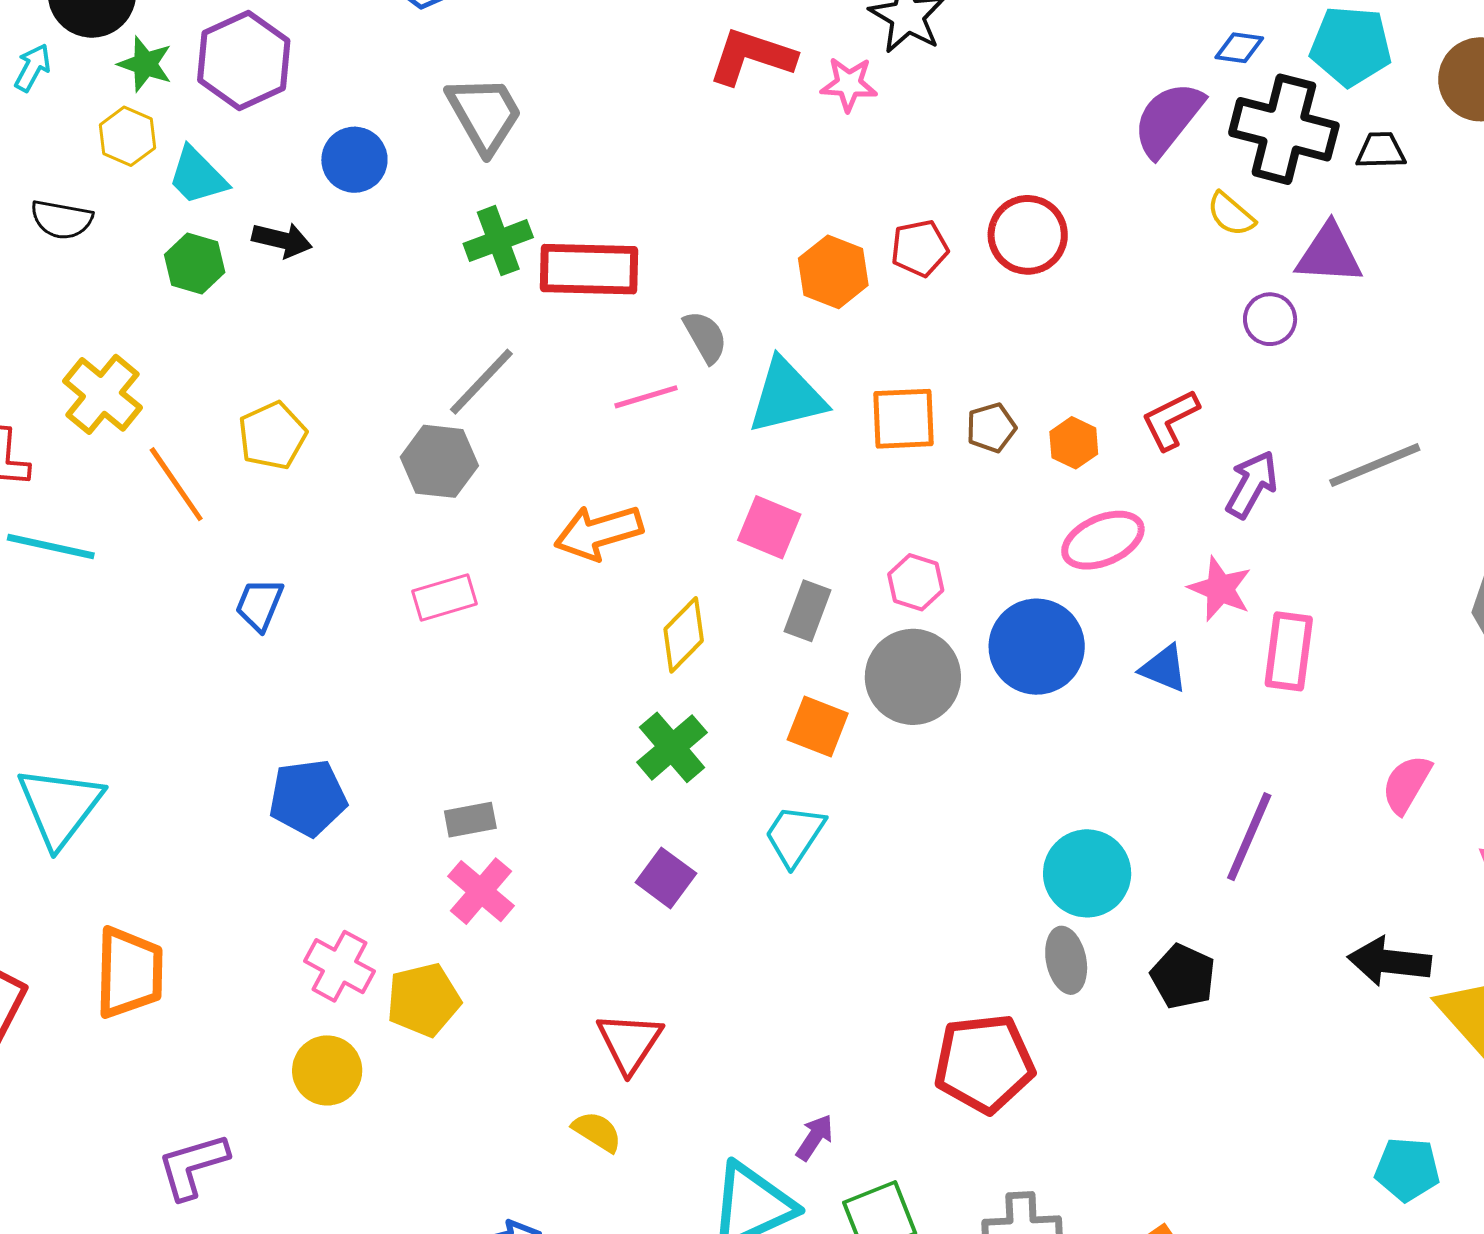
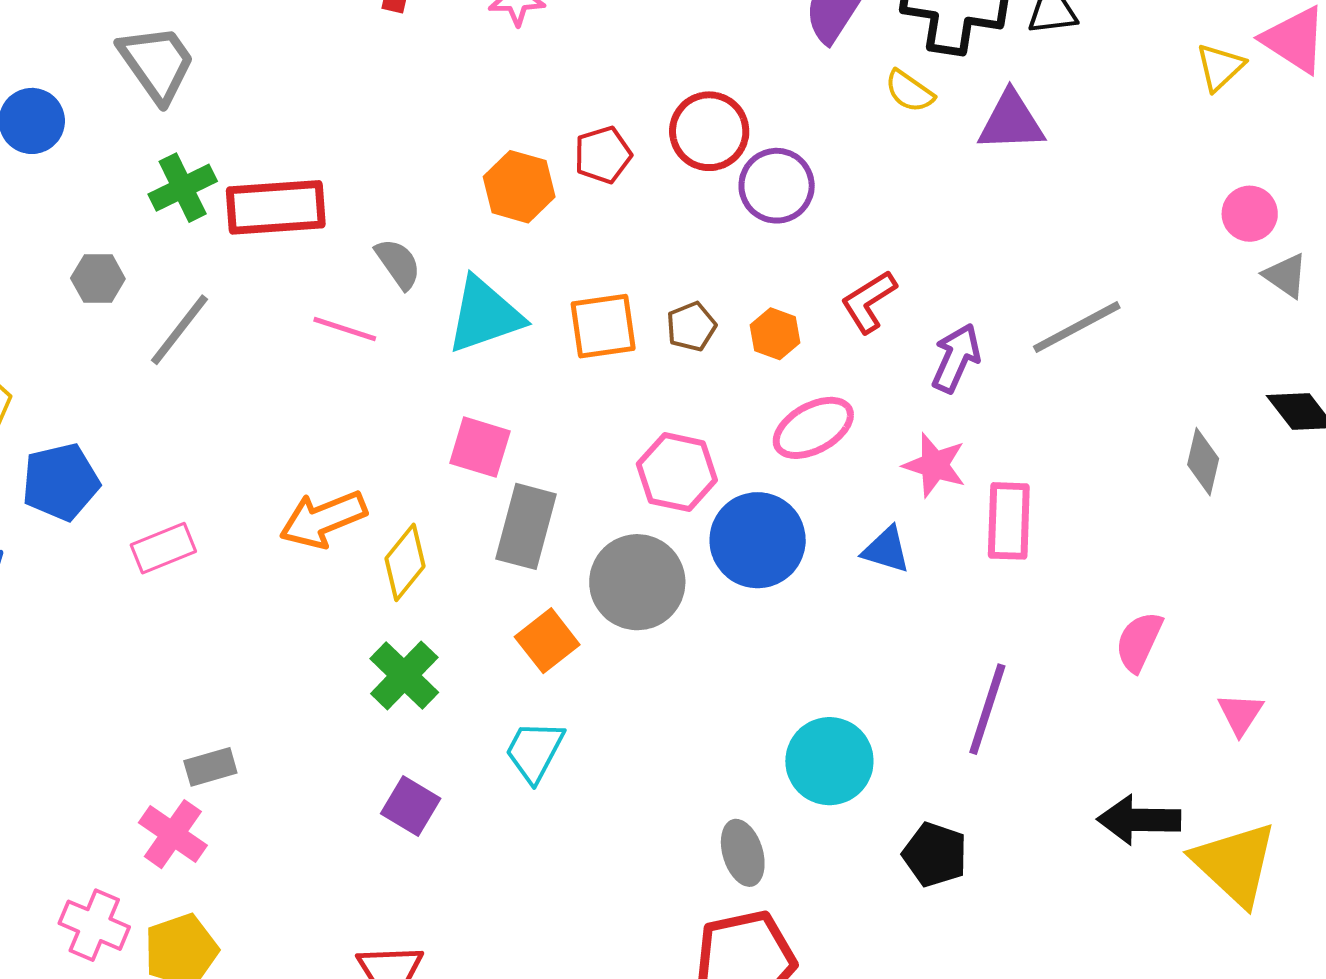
purple circle: (1270, 319) -> (777, 186), moved, size x1.4
pink line: (646, 397) -> (345, 329), turned 40
gray hexagon: (439, 461) -> (98, 279), moved, size x0.7
orange arrow: (599, 532) -> (323, 519), moved
pink hexagon: (916, 582) -> (677, 472), moved, size x1.4
gray rectangle: (807, 611) -> (526, 526), size x1.4
orange square: (818, 726) -> (547, 641), turned 36
blue pentagon: (308, 798) -> (61, 482), moved
pink cross: (481, 891) -> (173, 834), moved
gray ellipse: (1066, 960) -> (743, 853), moved

